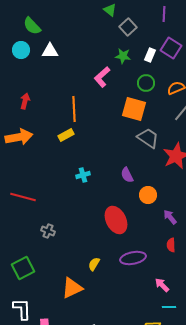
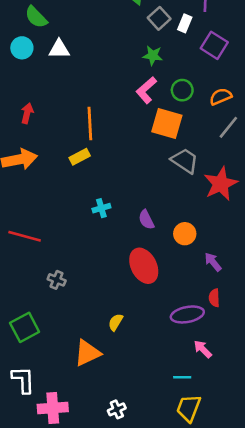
white rectangle: (150, 55) -> (185, 23), moved
pink L-shape: (102, 77) -> (146, 90), moved
purple semicircle: (127, 175) -> (146, 220), moved
purple ellipse: (133, 258) -> (187, 314), moved
cyan line: (169, 307) -> (182, 377), moved

